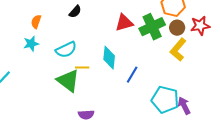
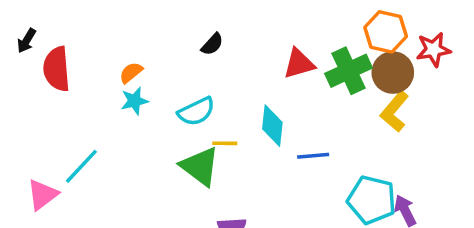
orange semicircle: (36, 22) -> (131, 73), moved, turned 32
red star: (200, 26) -> (433, 50), moved
brown circle: (177, 28) -> (393, 73), size x1.5
blue line: (132, 75) -> (313, 156), turned 54

